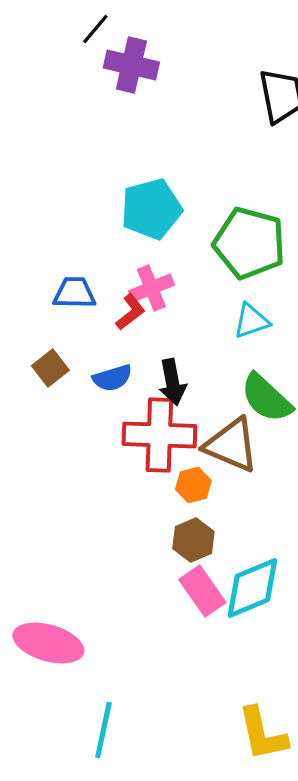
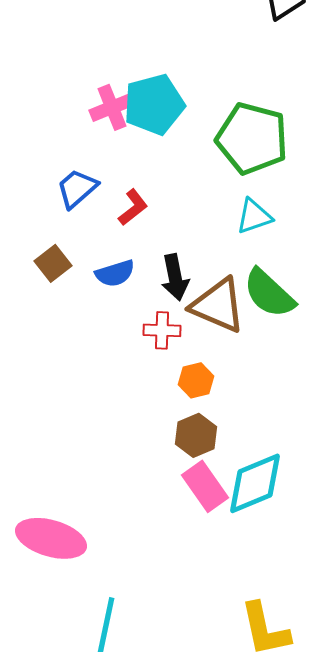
pink cross: (151, 288) -> (112, 107), moved
blue trapezoid: (74, 293) -> (77, 188), turned -42
red cross: (159, 435) -> (162, 330), size x0.5
brown triangle: (231, 445) -> (218, 305), moved

